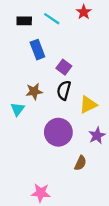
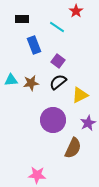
cyan line: (52, 19) -> (57, 27), moved
black semicircle: (64, 90) -> (58, 82), turned 36
cyan triangle: (18, 109) -> (11, 80), moved, turned 48
brown semicircle: (80, 163) -> (73, 148), size x1.5

